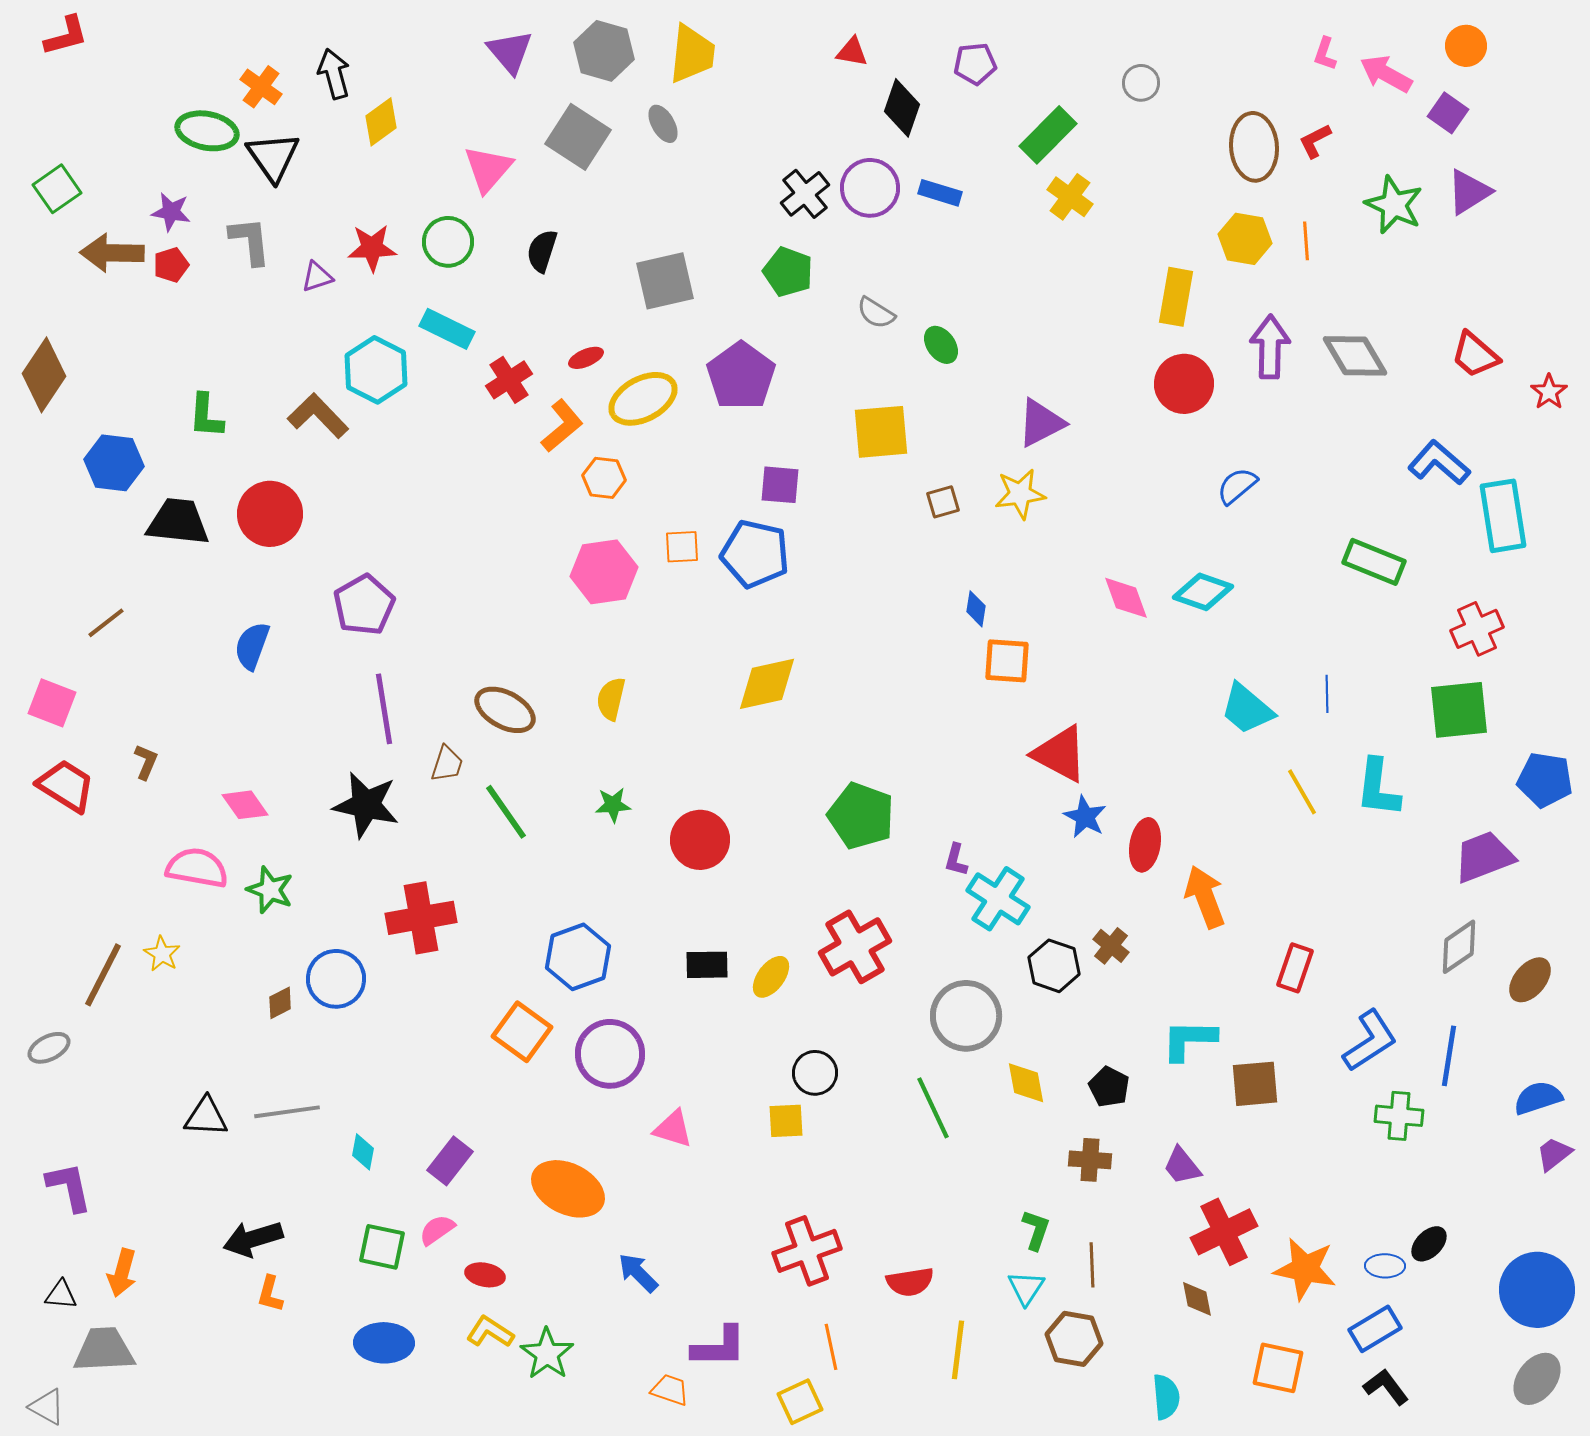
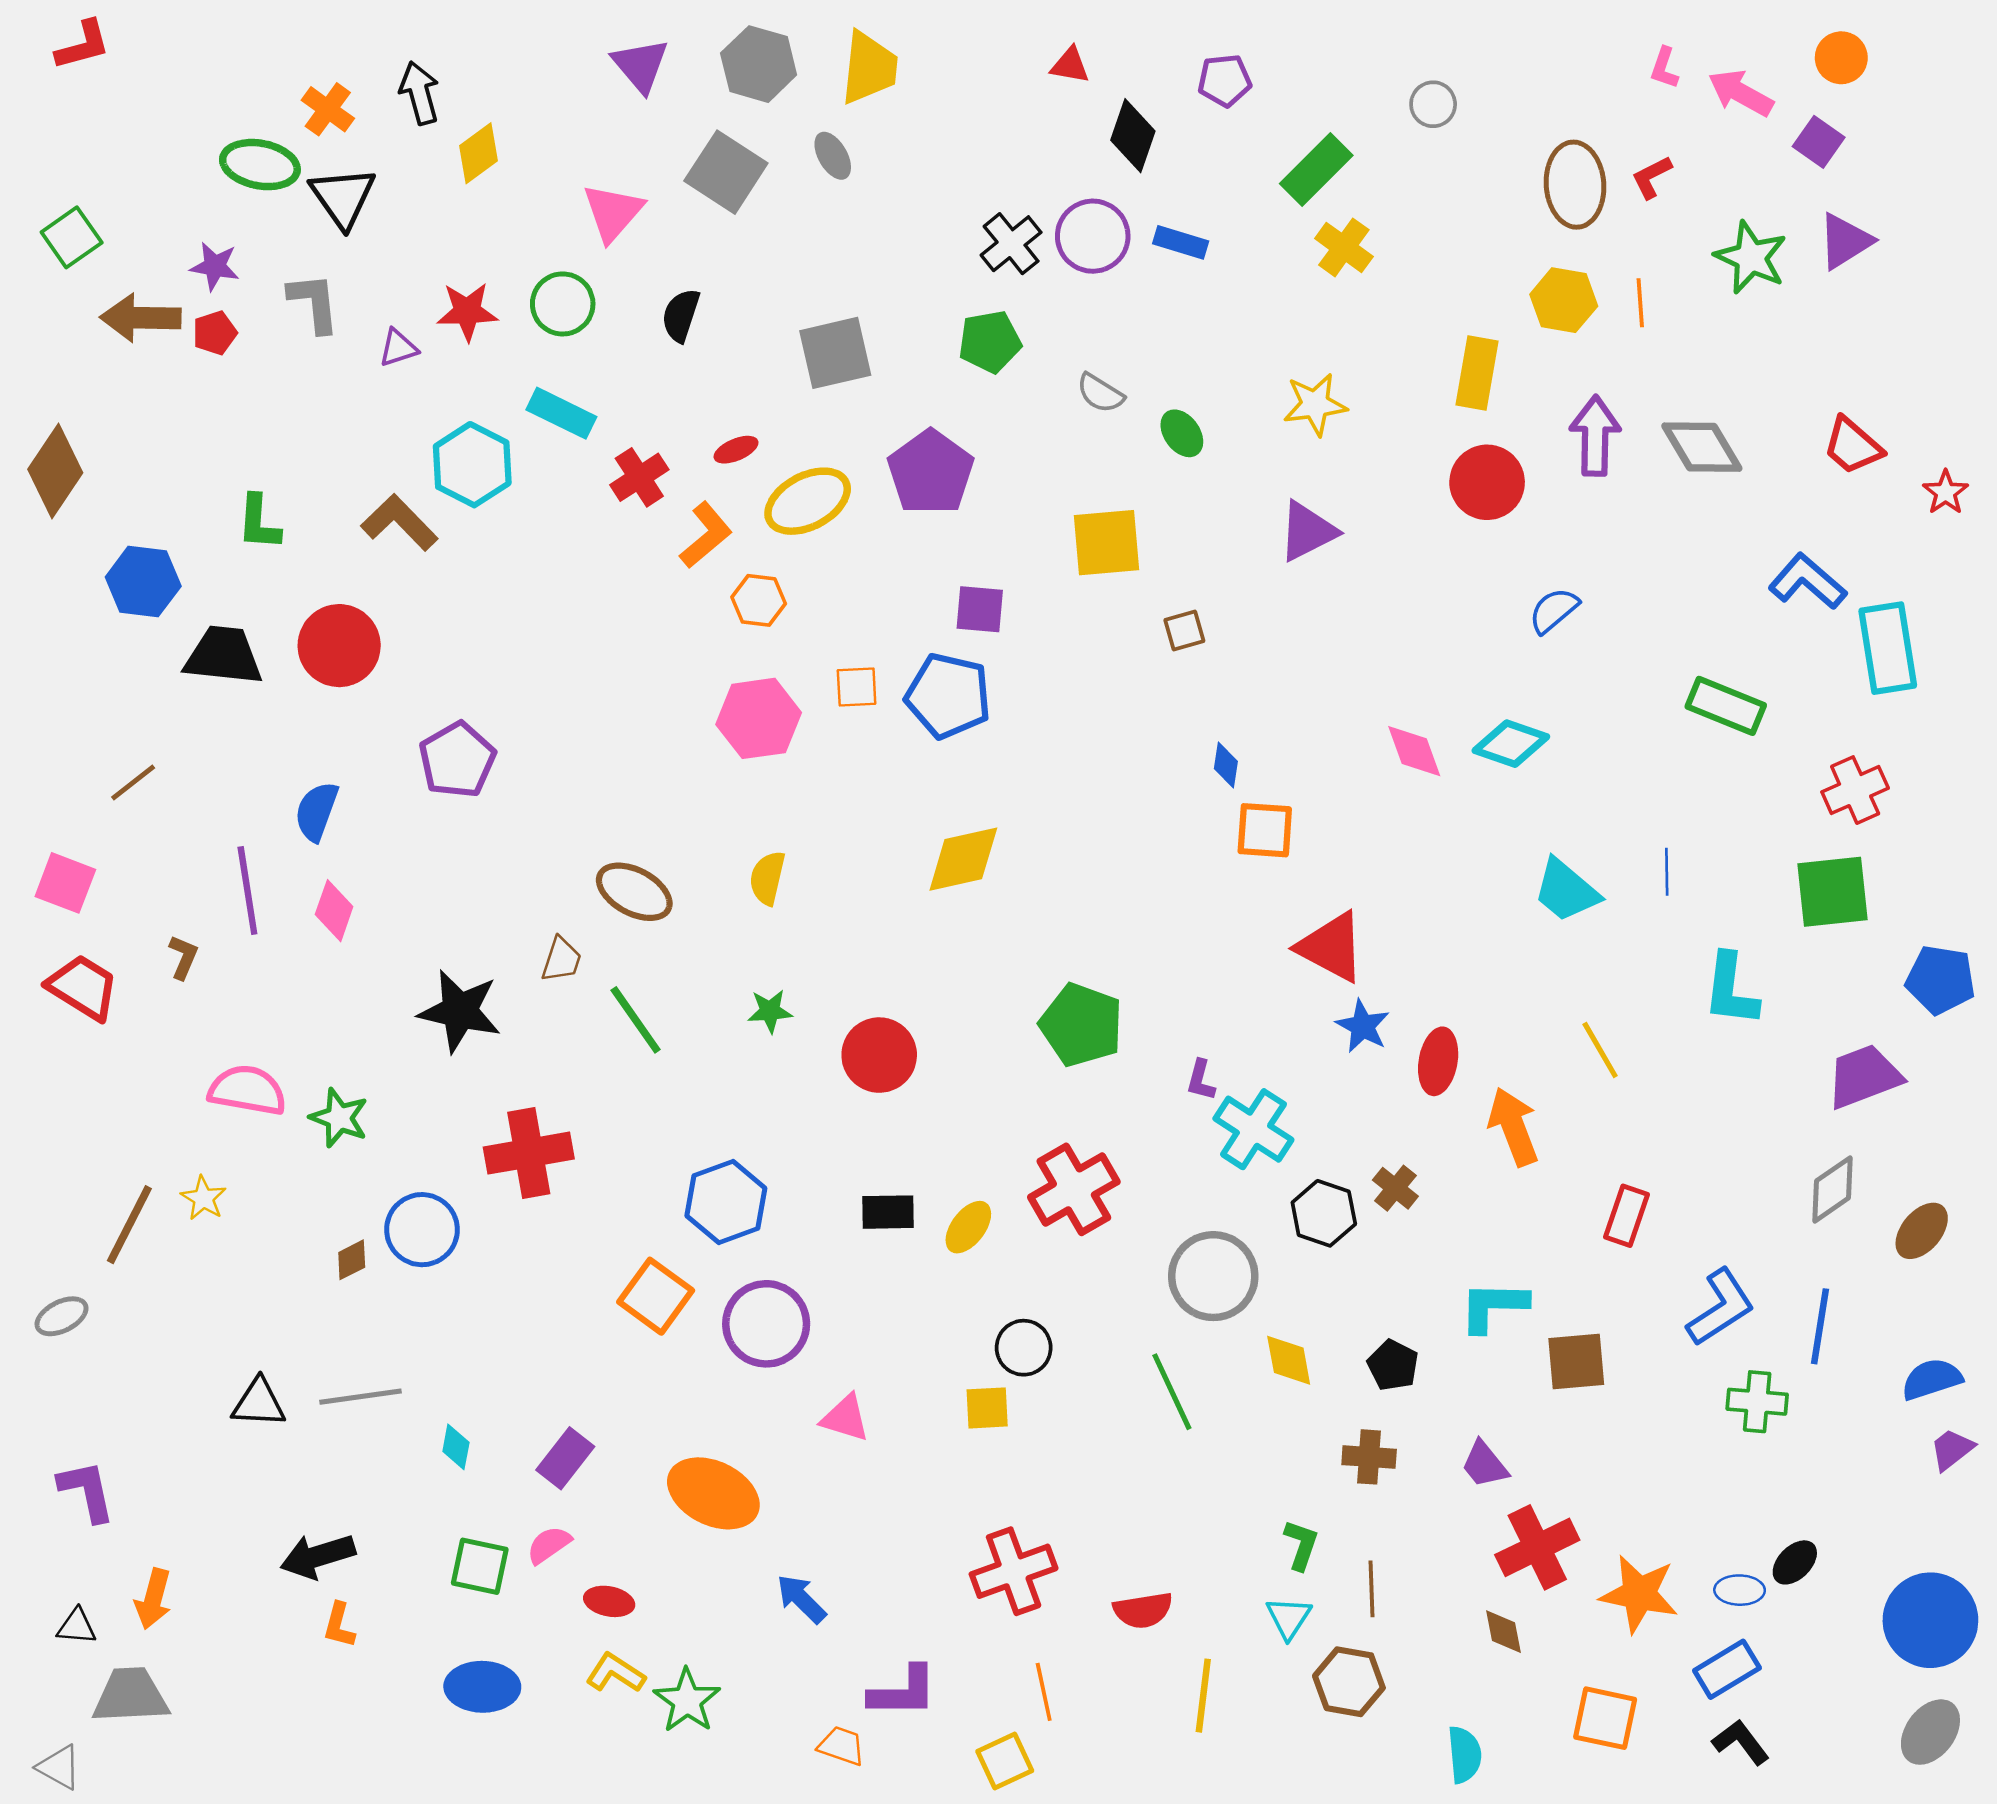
green pentagon: (788, 272) -> (990, 342), turned -30
yellow star: (1020, 494) -> (1315, 404), moved
purple line: (384, 709) -> (247, 891), moved
yellow line: (1302, 792) -> (1600, 1050), moved
pink diamond: (245, 805) -> (334, 911), moved, turned 54

